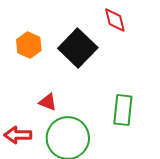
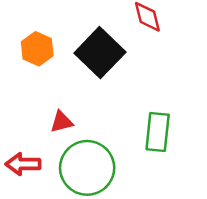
red triangle: (48, 102) -> (61, 122), turned -36

